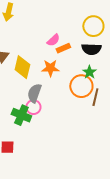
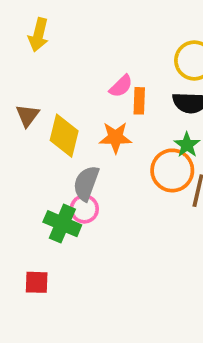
orange rectangle: (63, 48) -> (139, 101), turned -64

